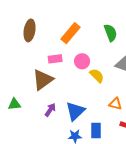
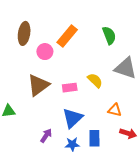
pink rectangle: (55, 59) -> (70, 88), moved
pink circle: (82, 61) -> (45, 52), moved
purple arrow: (50, 110) -> (46, 136), moved

